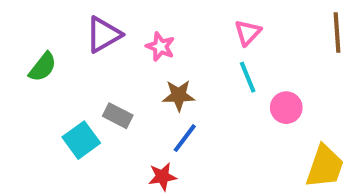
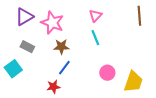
pink star: (160, 47) -> (52, 23), size x1.6
pink circle: (286, 108) -> (107, 73), moved
gray rectangle: (118, 116) -> (27, 47), moved

